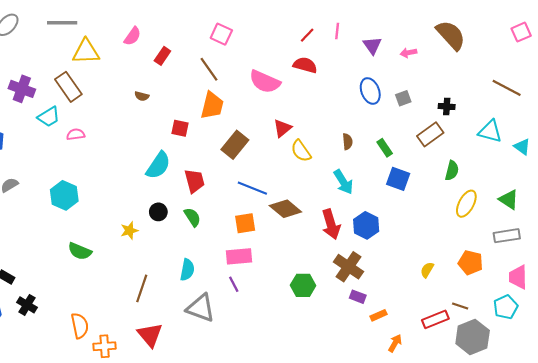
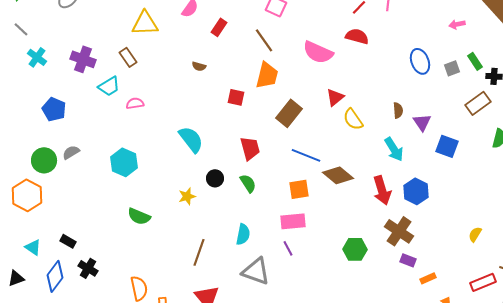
purple triangle: (372, 45) -> (422, 122), moved
brown rectangle: (68, 87) -> (128, 57), size x0.7
green rectangle: (385, 148) -> (475, 61), moved
cyan semicircle: (158, 165) -> (191, 139), moved, turned -72

